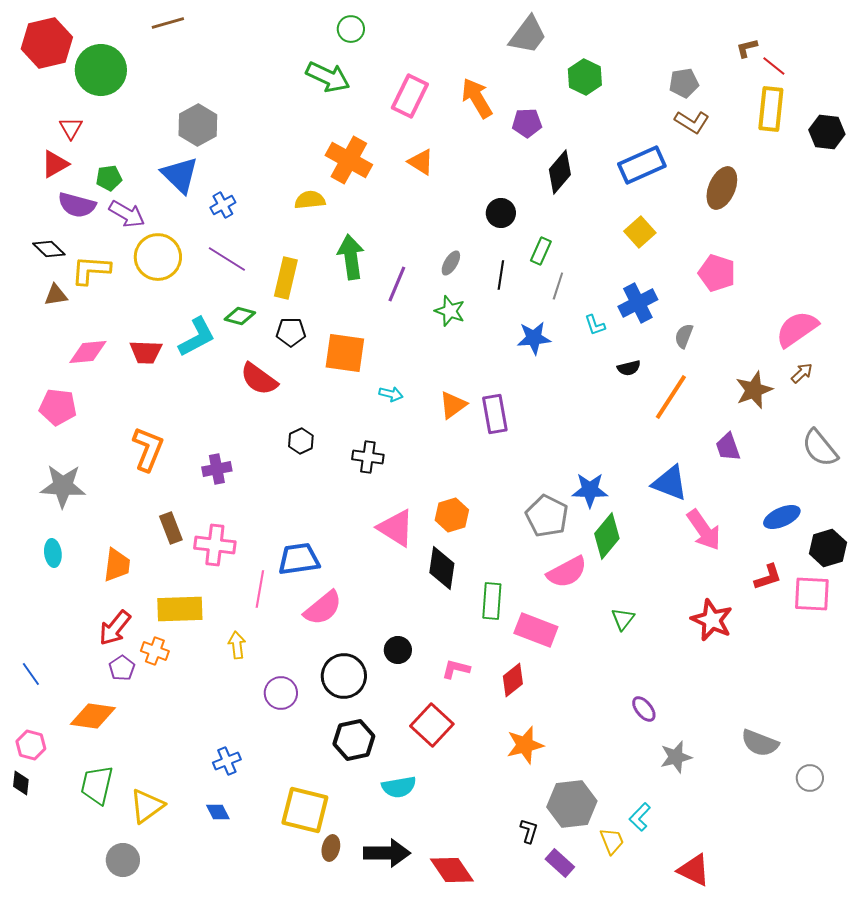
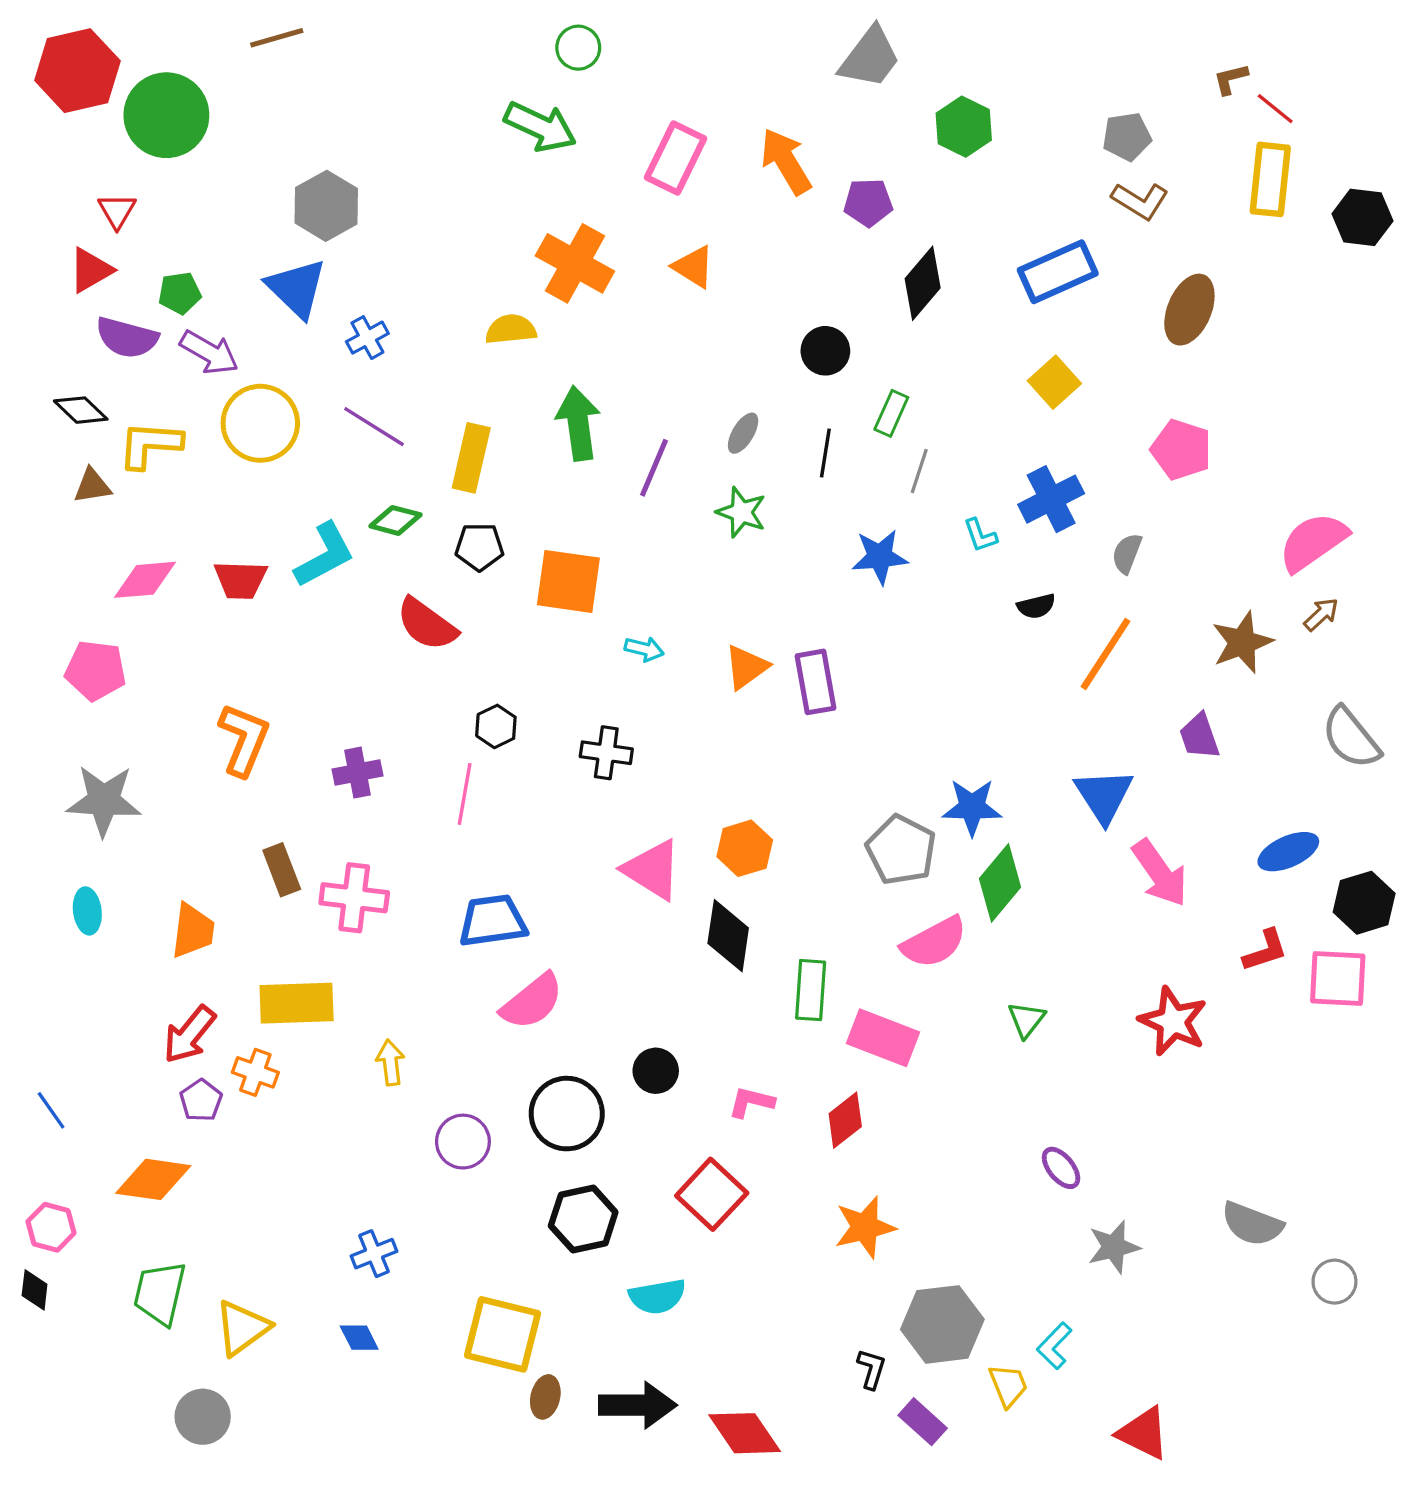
blue triangle: (670, 483) -> (1104, 796), turned 36
pink line: (260, 589) -> (465, 794), moved

